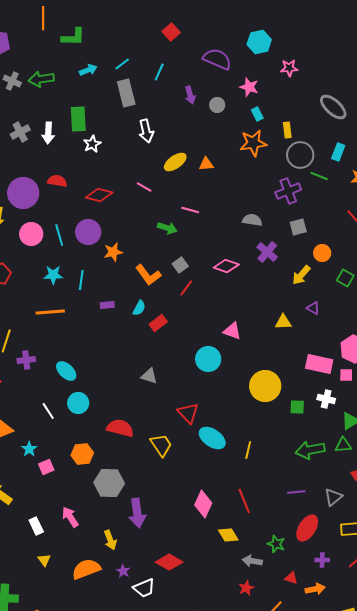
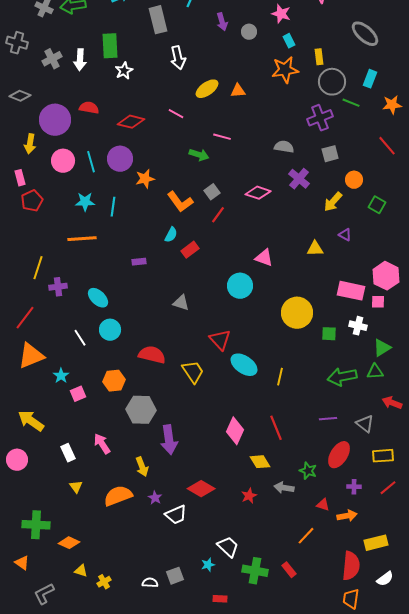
purple rectangle: (107, 305) -> (139, 262), moved
gray triangle: (333, 497) -> (365, 424), turned -42
red star: (246, 588) -> (249, 496), moved

